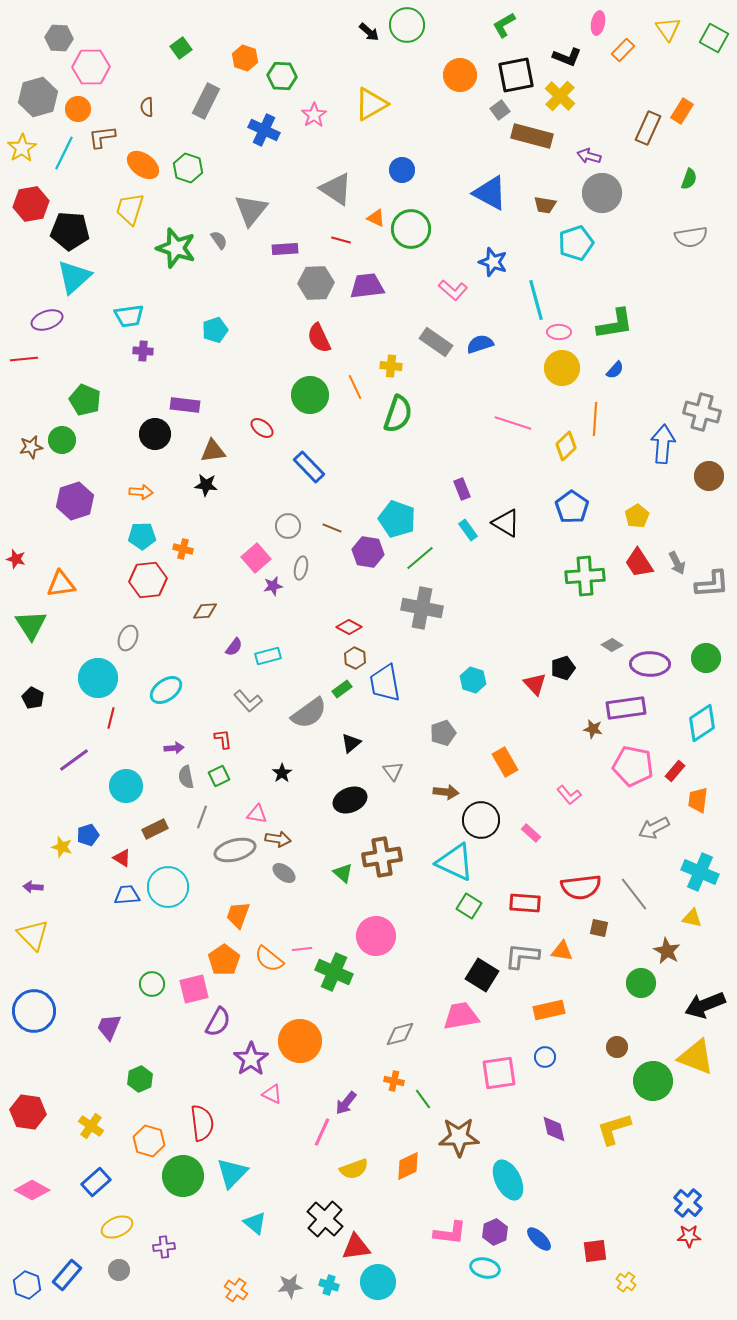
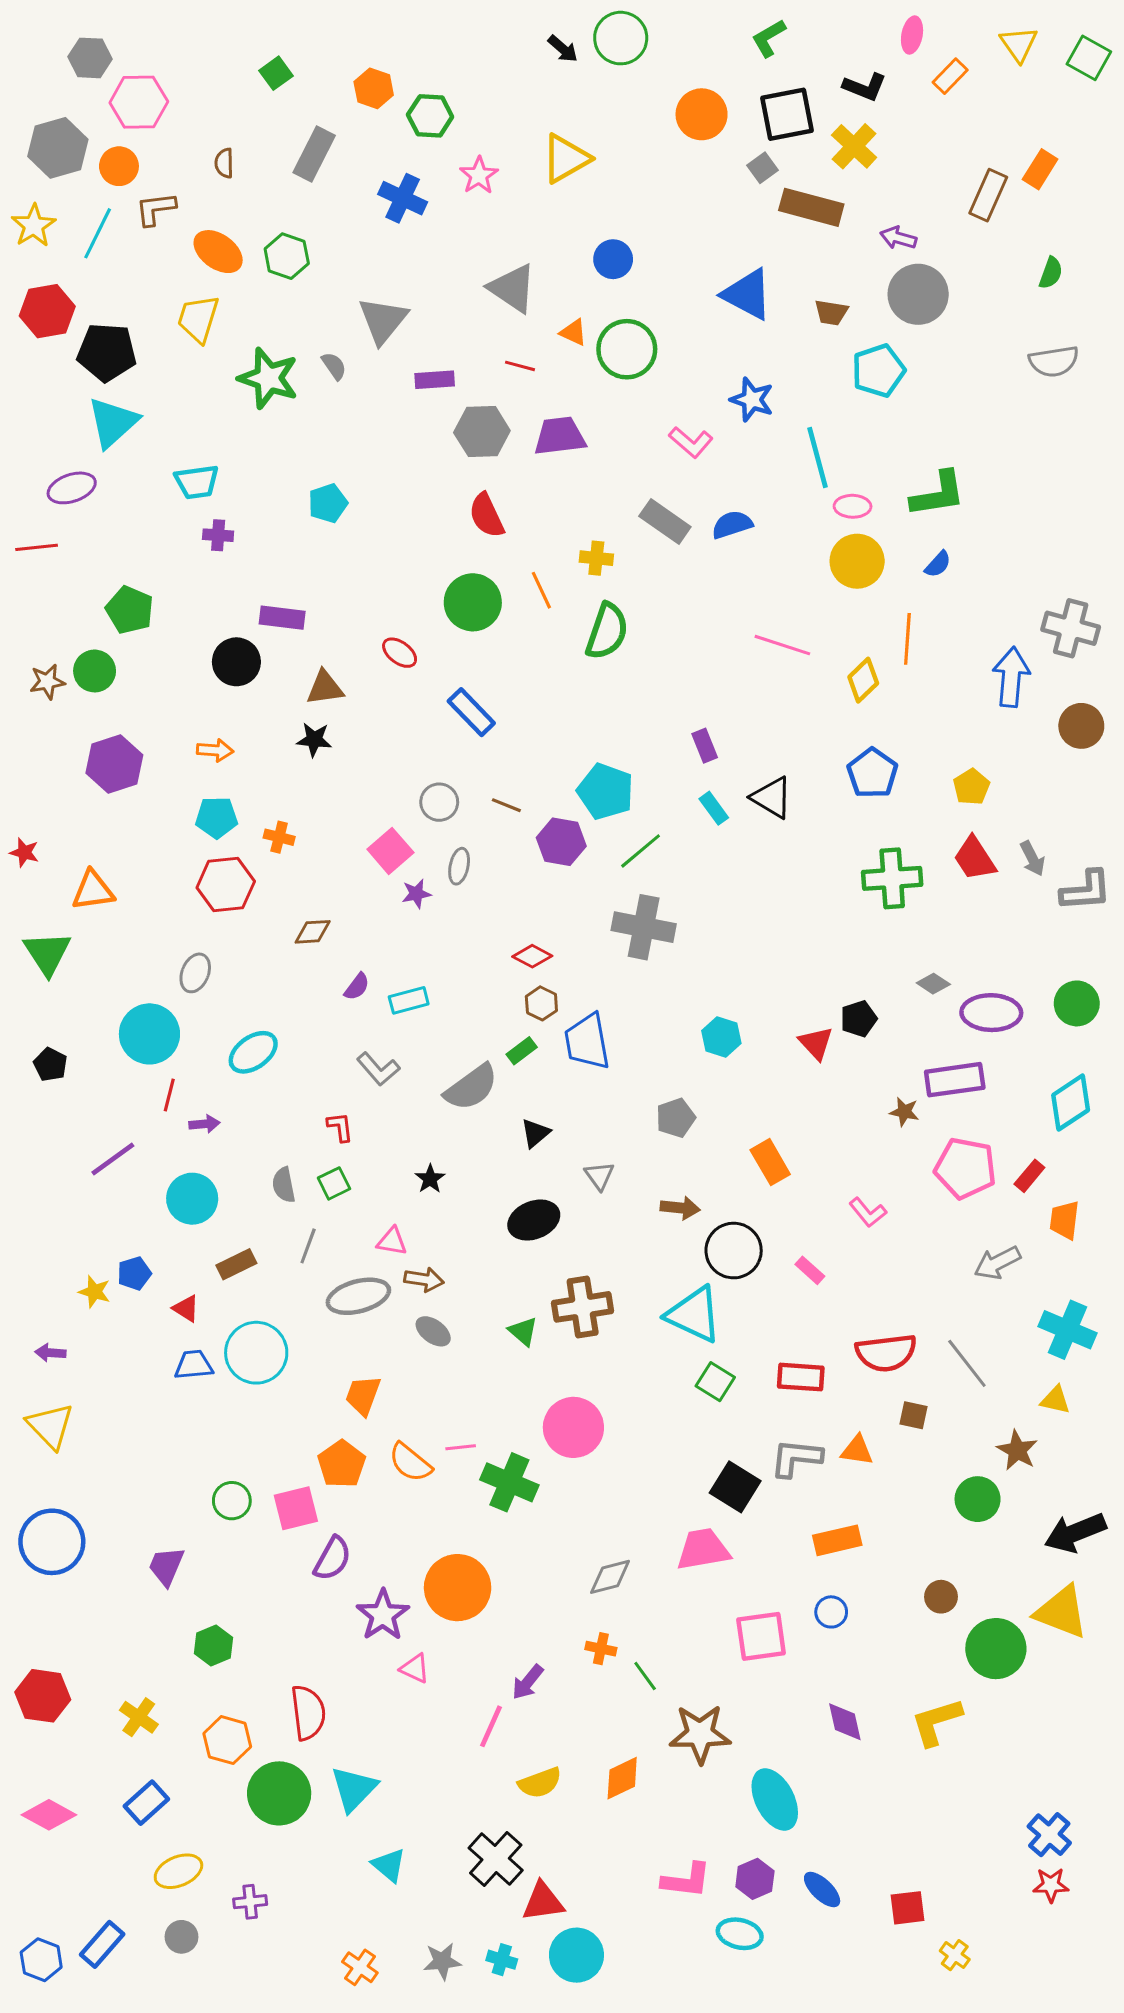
purple arrow: (174, 748) -> (204, 1124), moved

